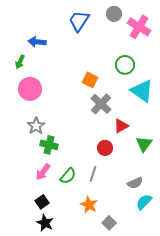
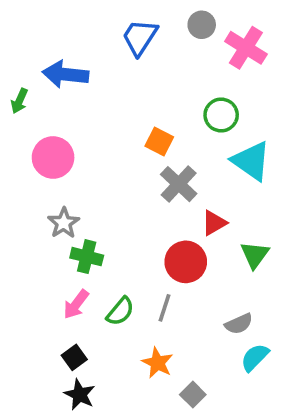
blue arrow: (37, 42) -> (65, 74), size x1.4
green arrow: (20, 62) -> (19, 101), moved
red circle: (105, 148) -> (186, 262), size x1.5

